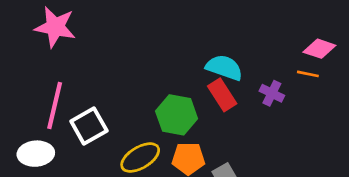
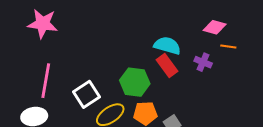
pink diamond: (319, 49) -> (215, 27), moved
white square: (89, 126) -> (87, 94), moved

